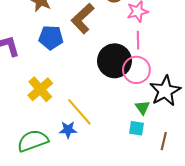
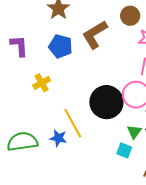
black circle: (115, 61) -> (106, 102), moved
yellow cross: (40, 89) -> (42, 83), moved, size x0.7

